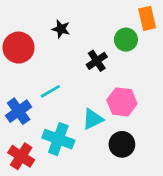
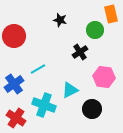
black star: (61, 29) -> (60, 20), moved
black cross: (97, 61) -> (80, 52), moved
pink hexagon: (122, 102) -> (104, 77), moved

